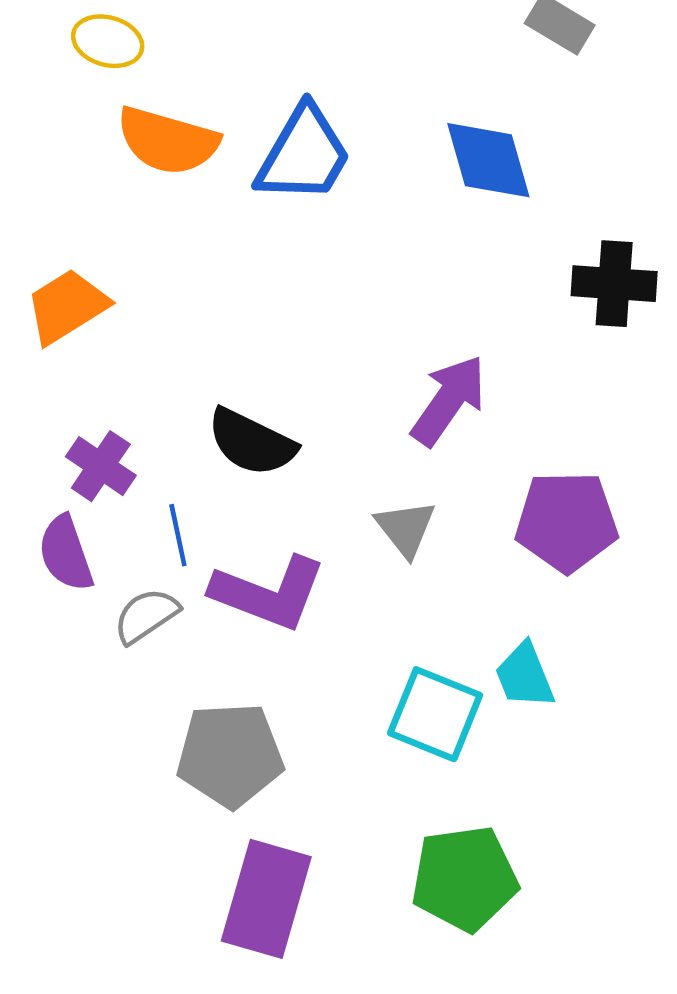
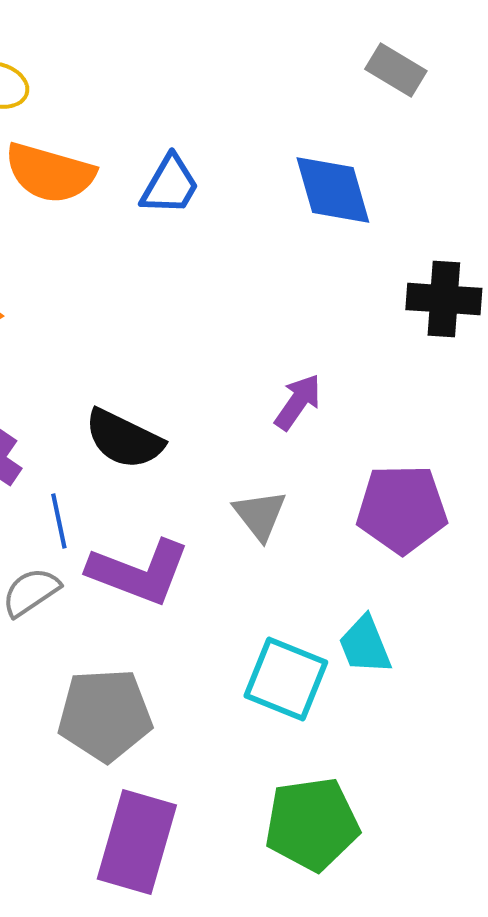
blue trapezoid: (304, 154) -> (170, 185), size x0.7
purple arrow: (449, 400) -> (298, 402), size x0.7

